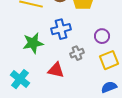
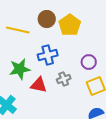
red triangle: (56, 70) -> (39, 85), moved

